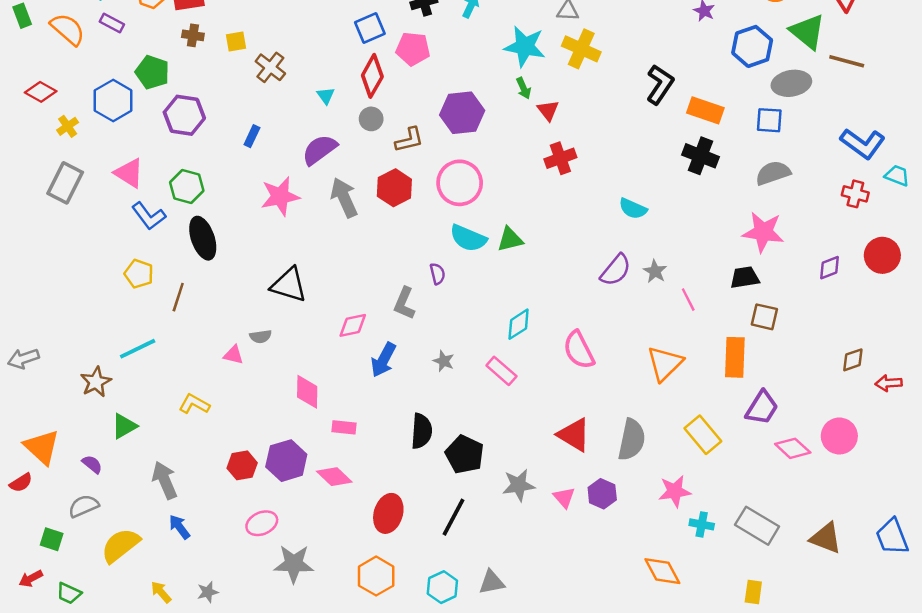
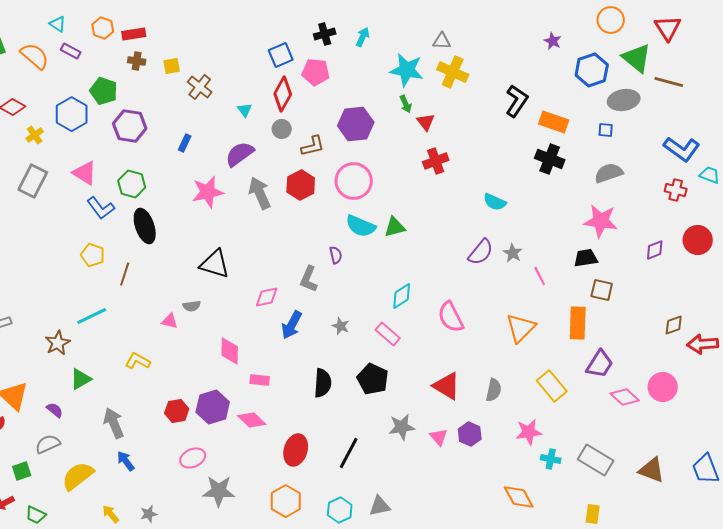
blue square: (769, 120) -> (606, 130), size x0.7
red arrow: (888, 383) -> (703, 344), size x1.4
gray semicircle: (632, 440) -> (494, 390), size x0.7
black pentagon: (465, 454) -> (373, 379), moved
green square: (52, 539) -> (22, 471), turned -36

